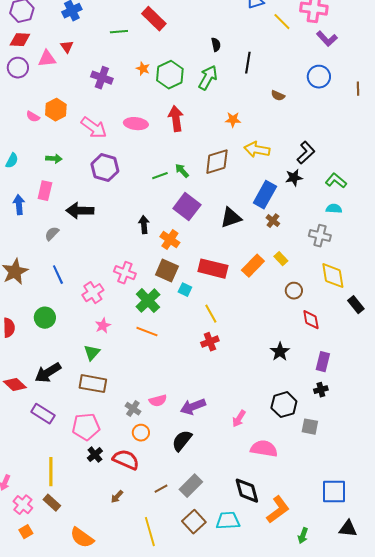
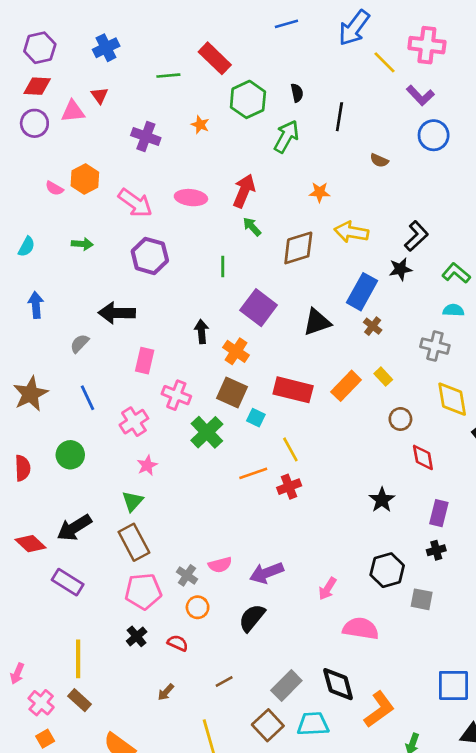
purple L-shape: (327, 39) -> (420, 95), moved
green hexagon: (170, 75) -> (248, 99), moved
red arrow: (176, 119) -> (244, 191), turned 30
green arrow: (182, 171) -> (252, 227), moved
green line: (160, 176) -> (223, 267), turned -70
pink rectangle: (45, 191) -> (145, 361), moved
orange line: (147, 332) -> (253, 473), moved, turned -40
brown rectangle: (93, 384) -> (134, 542), turned 52
pink pentagon: (86, 427) -> (143, 591), moved
red semicircle: (126, 460) -> (178, 643), size x0.6
gray rectangle: (191, 486) -> (286, 685), moved

